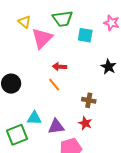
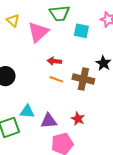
yellow triangle: (25, 22) -> (13, 20), moved
orange line: (54, 85) -> (56, 79), moved, turned -32
brown cross: (89, 100) -> (83, 79), moved, size x1.5

